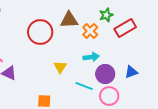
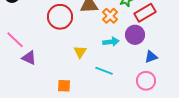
purple circle: (105, 74) -> (135, 35), moved
pink circle: (109, 96) -> (146, 81), moved

